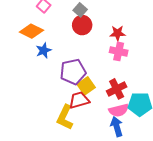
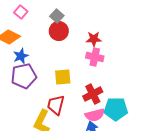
purple pentagon: (73, 72) -> (24, 76), moved
yellow square: (86, 86) -> (63, 77), moved, turned 30
red trapezoid: (79, 100) -> (56, 105), turned -60

